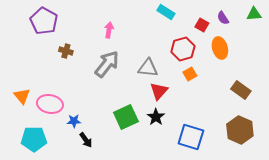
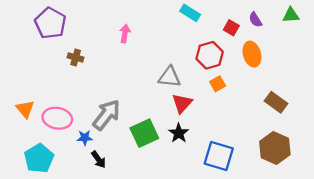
gray arrow: (107, 64) -> (107, 115), moved
cyan pentagon: (34, 139) -> (39, 158), turned -30

